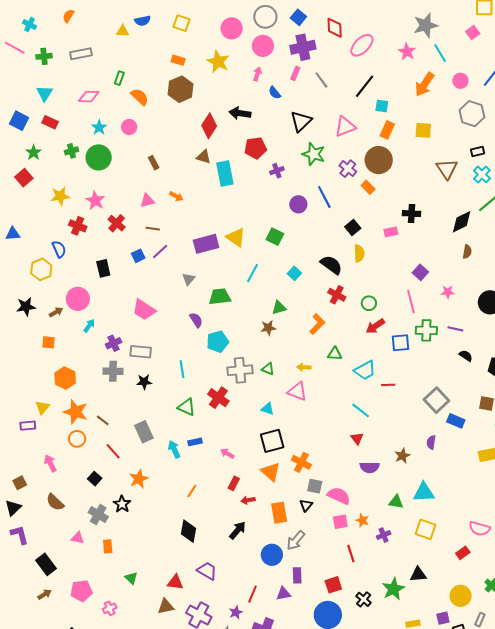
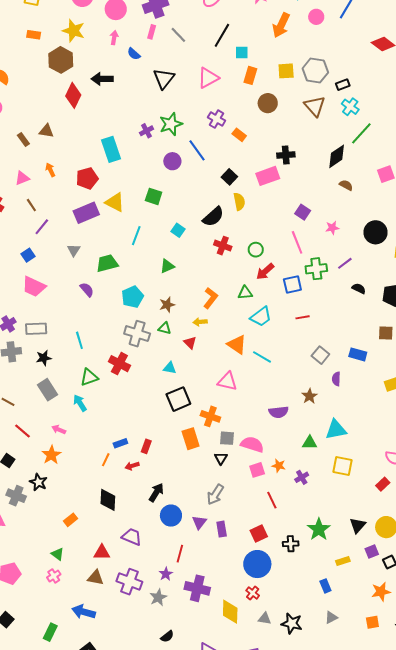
brown hexagon: (181, 89) -> (61, 60), moved
gray hexagon: (472, 114) -> (315, 71), moved
red pentagon: (255, 148) -> (87, 178), moved
green star: (314, 154) -> (171, 124), moved, turned -30
brown triangle: (204, 157) -> (46, 131), moved
brown circle: (379, 160) -> (268, 103), moved, size x0.7
cyan rectangle: (225, 173) -> (111, 149), moved
orange arrow: (176, 196) -> (50, 170), turned -136
brown line: (153, 229) -> (31, 205), turned 56
pink rectangle: (391, 232) -> (268, 176), size x1.6
brown semicircle: (467, 252) -> (346, 185), turned -64
blue square: (138, 256) -> (28, 255), moved
black semicircle: (331, 265) -> (213, 217), turned 110
orange L-shape: (317, 324) -> (211, 298), moved
brown star: (268, 328) -> (167, 305), moved
purple line: (455, 329) -> (345, 263), turned -42
cyan pentagon: (218, 342) -> (132, 297), moved
green triangle: (335, 354) -> (245, 293), moved
gray cross: (240, 370) -> (137, 334), turned 30
red line: (388, 385) -> (303, 317), moved
pink triangle: (297, 391) -> (227, 381), moved
gray square: (436, 400) -> (320, 355), moved, size x0.7
green triangle: (187, 407) -> (89, 377), turned -36
gray rectangle: (144, 432) -> (48, 390), moved
red triangle: (357, 438) -> (190, 343), moved
blue rectangle: (195, 442) -> (120, 443), moved
cyan arrow: (174, 449) -> (80, 403), moved
pink arrow: (227, 453) -> (59, 430), moved
orange triangle: (271, 472) -> (237, 345), moved
red arrow: (248, 500) -> (132, 466), moved
orange rectangle: (279, 513) -> (191, 439), moved
orange rectangle: (108, 546) -> (70, 520), moved, turned 64
blue circle: (272, 555) -> (171, 516), moved
black triangle: (418, 575) -> (358, 525), moved, turned -36
purple triangle: (283, 594) -> (199, 522), moved, turned -35
black cross: (364, 599) -> (291, 544), turned -35
brown triangle: (166, 606) -> (96, 578), turned 30
pink cross: (110, 608) -> (54, 576), moved

